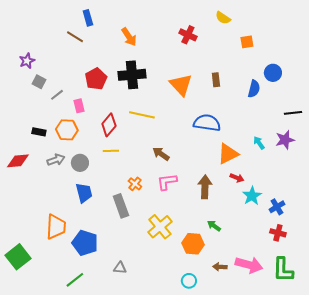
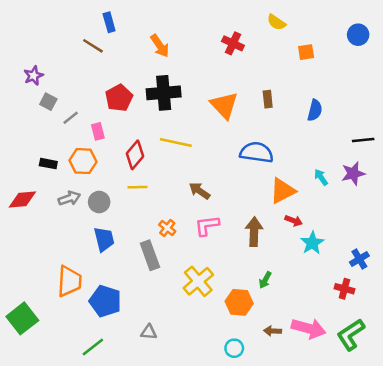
blue circle: (273, 73) -> (358, 35), moved
blue cross: (277, 207) -> (359, 259), moved
green arrow: (214, 226) -> (265, 280), turned -96
green L-shape: (283, 270) -> (351, 335), turned 56

